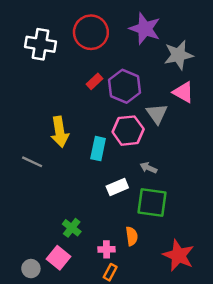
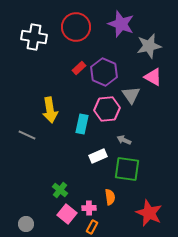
pink square: (59, 258) -> (67, 214), moved

